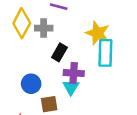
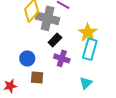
gray cross: (44, 28) -> (48, 18), size x1.6
cyan triangle: (71, 87) -> (86, 83), moved

